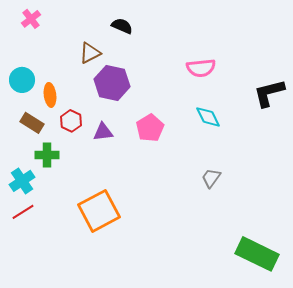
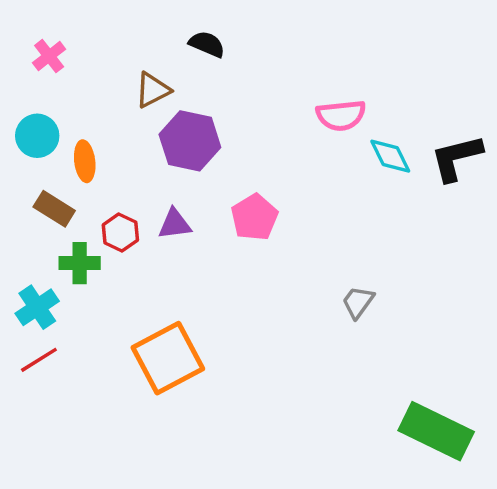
pink cross: (31, 19) -> (49, 56), moved
cyan diamond: (208, 117) -> (390, 156), moved
red hexagon: (71, 121) -> (120, 233), moved

